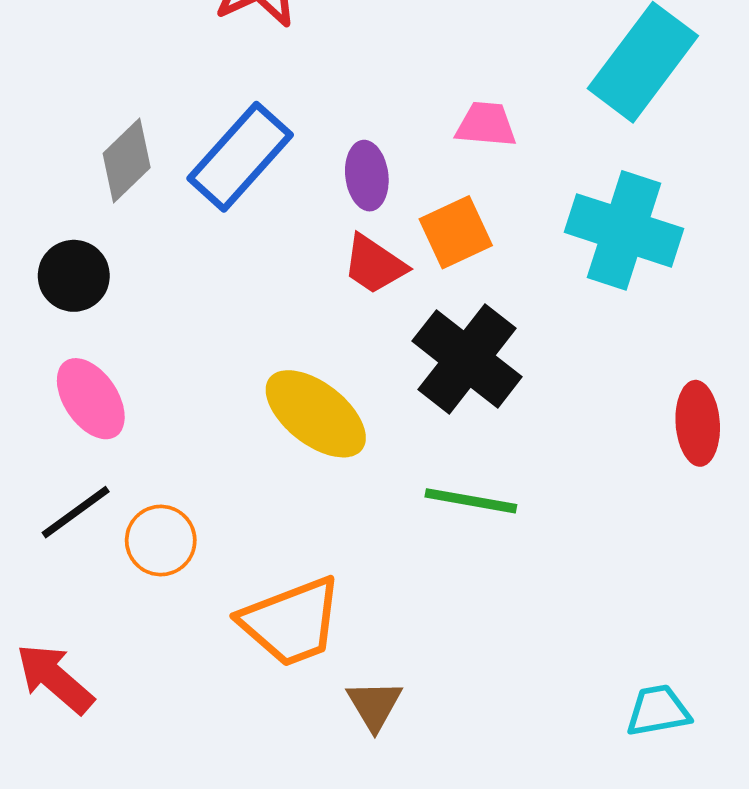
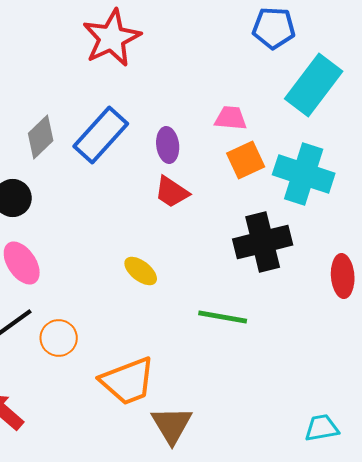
orange square: (456, 232) -> (246, 160), moved
black cross: (467, 359) -> (263, 242), moved, turned 38
yellow ellipse: (316, 414) -> (141, 271), size x0.6
brown triangle: (374, 705) -> (172, 425), size x1.4

